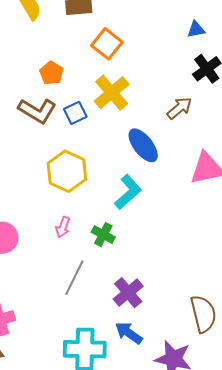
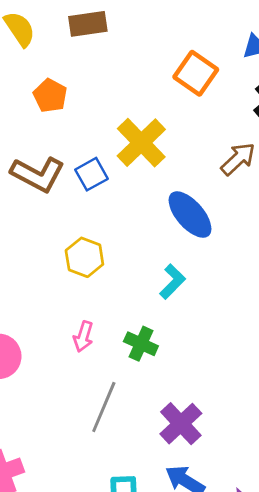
orange square: (107, 44) -> (196, 73), moved
orange pentagon: (51, 73) -> (50, 96), moved
yellow hexagon: (67, 171) -> (84, 257), size x0.7
cyan L-shape: (128, 192) -> (172, 282), size x0.7

